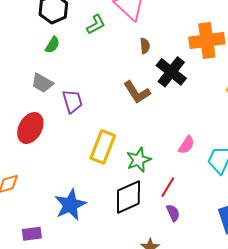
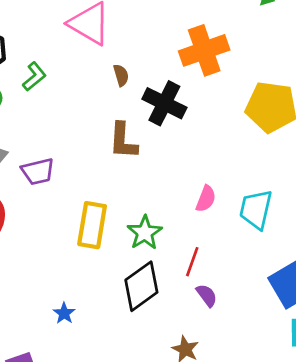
green L-shape: (96, 24) -> (34, 77), moved
brown L-shape: (137, 92) -> (123, 141), turned 48
purple trapezoid: (72, 101) -> (38, 171), turned 105
blue star: (70, 205) -> (64, 313), size x0.5

